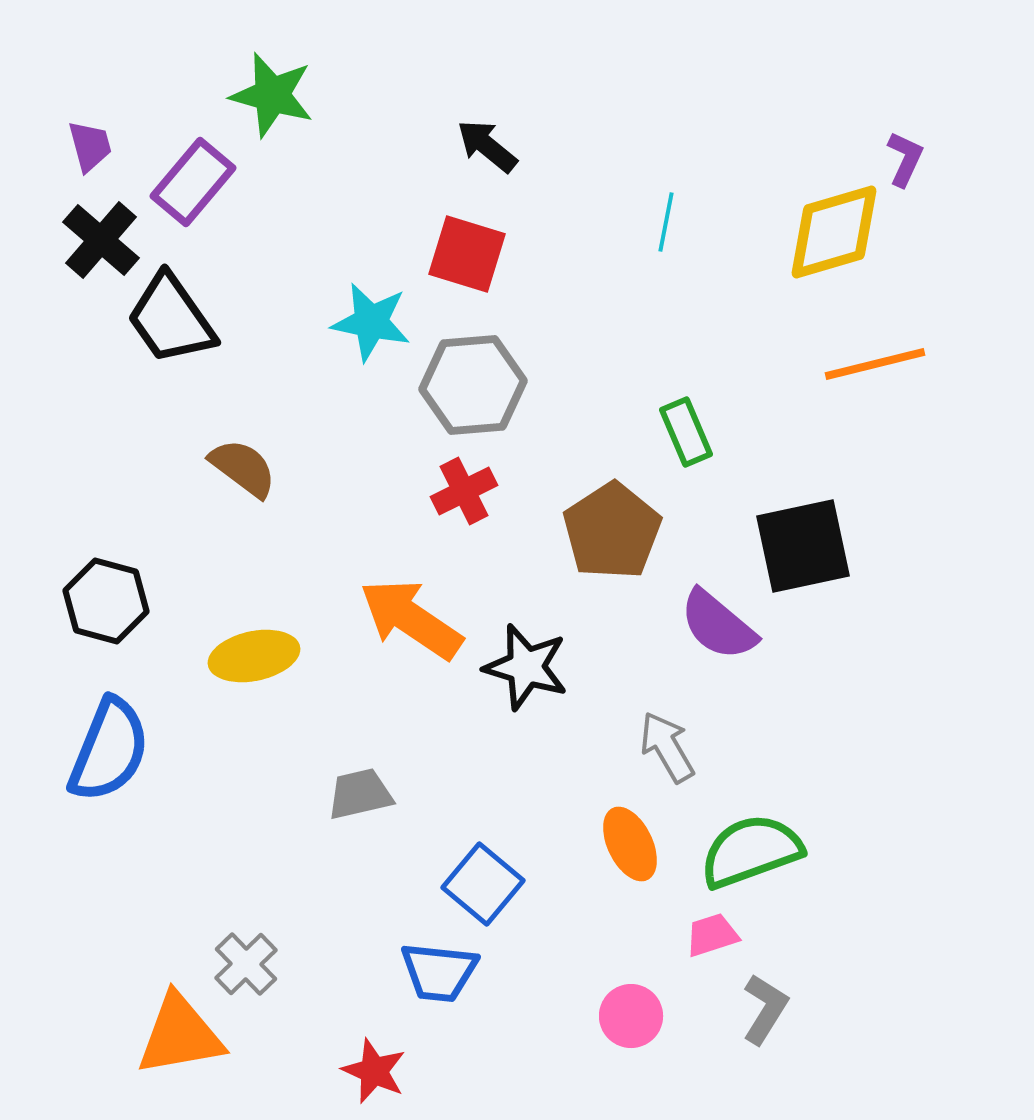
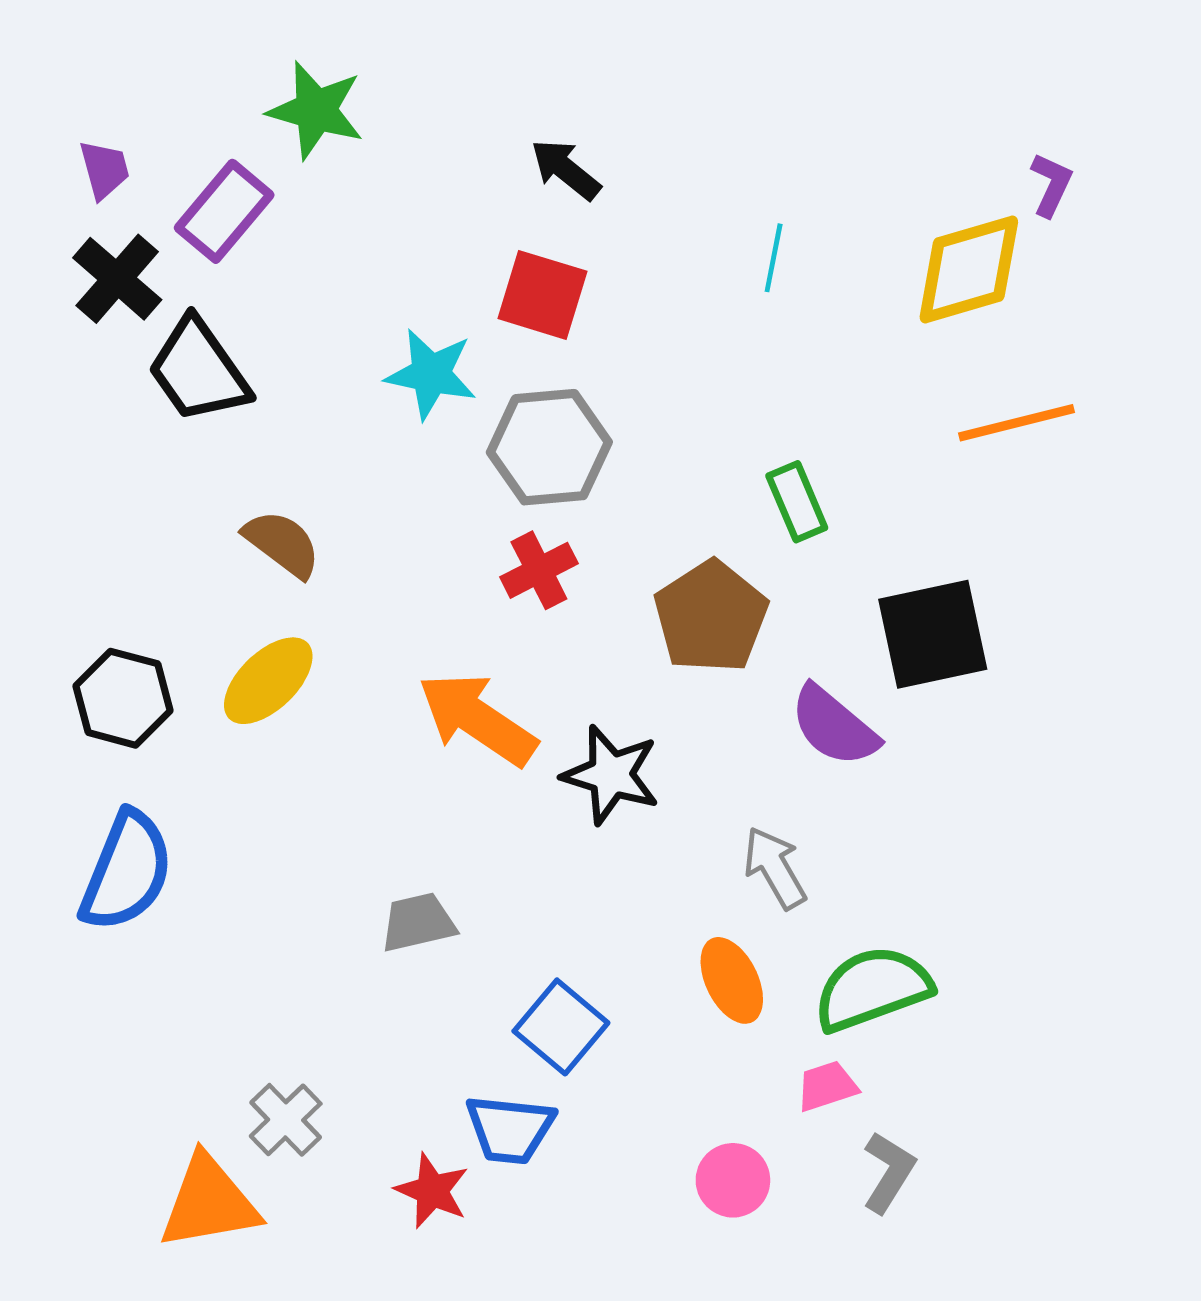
yellow ellipse: (254, 656) -> (268, 681), moved, turned -32
red star: (374, 1071) -> (432, 1191), moved

